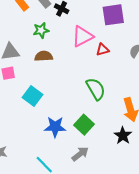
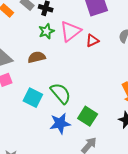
green star: (41, 30) -> (46, 31), moved
green semicircle: (96, 89) -> (61, 93), moved

